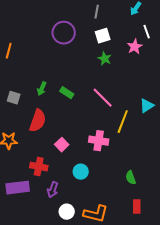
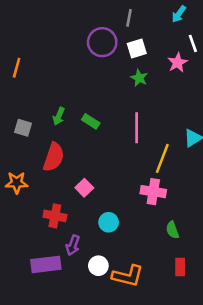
purple circle: (64, 33) -> (102, 42), moved
pink line: (103, 98) -> (137, 128), turned 45
pink cross: (99, 141) -> (153, 192), moved
purple rectangle: (18, 188) -> (46, 264), moved
white circle: (67, 212) -> (98, 266), moved

